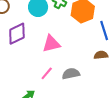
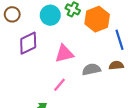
gray semicircle: (71, 74) -> (91, 69), moved

